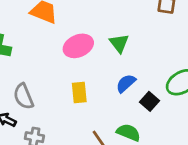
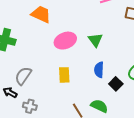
blue semicircle: (126, 83) -> (99, 70), turned -49
gray semicircle: (23, 96) -> (23, 76), turned 54

